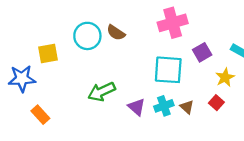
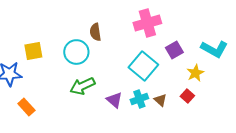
brown semicircle: (116, 33) -> (95, 32), turned 48
cyan circle: (87, 36) -> (76, 52), moved
cyan square: (168, 70) -> (143, 66), turned 36

